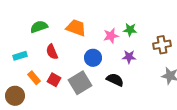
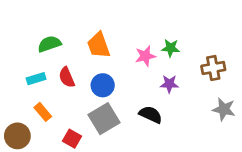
orange trapezoid: (76, 28) -> (99, 45), turned -130
cyan rectangle: (20, 56) -> (36, 79), moved
blue circle: (93, 58) -> (103, 85), moved
red square: (54, 80) -> (72, 139), moved

